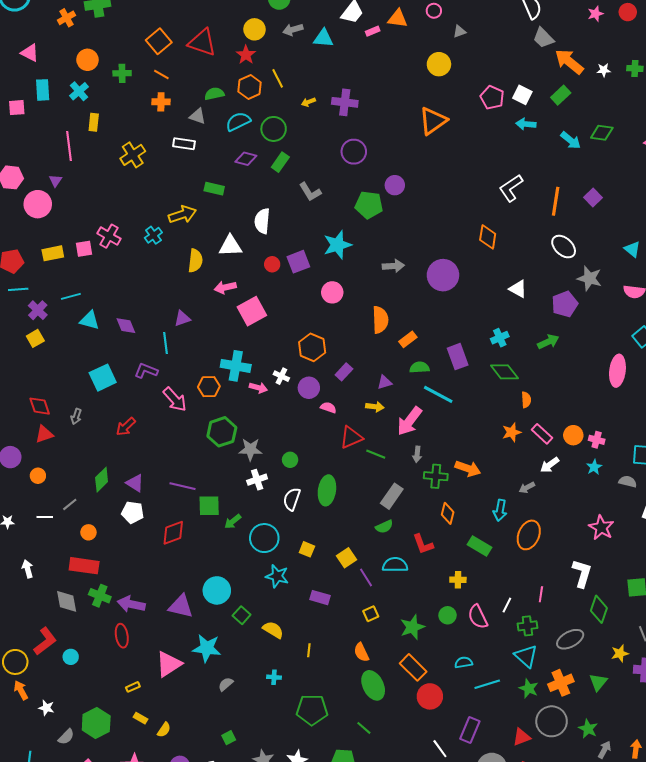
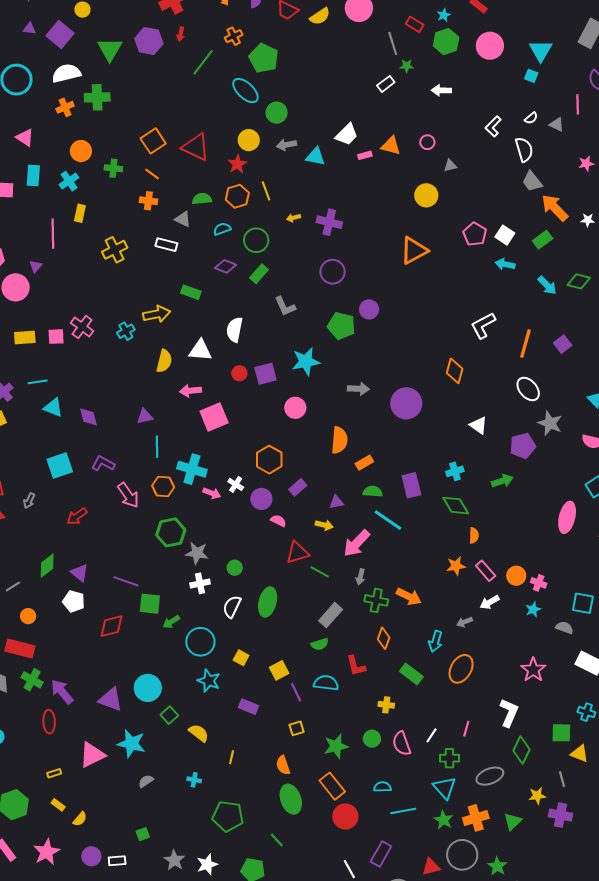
cyan semicircle: (238, 122) -> (222, 229), size x0.7
cyan line: (166, 343) -> (157, 447), moved
purple arrow: (131, 604) -> (62, 692), turned 32

